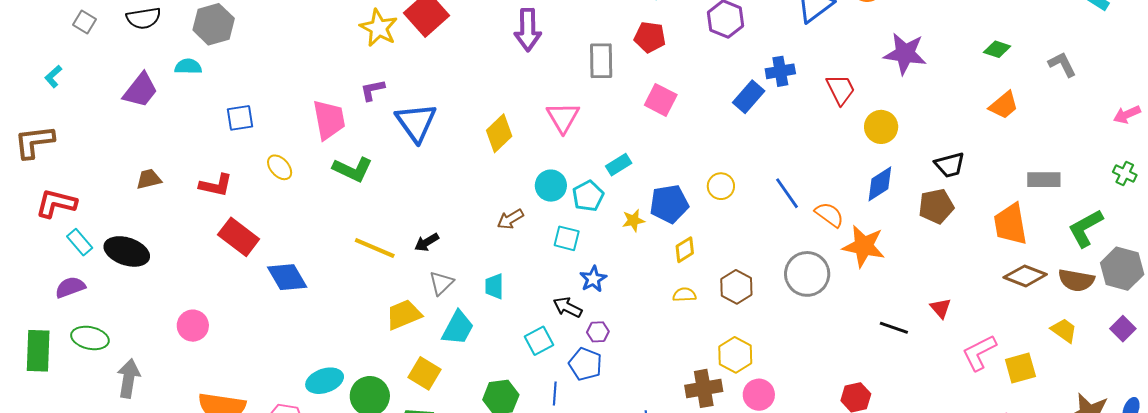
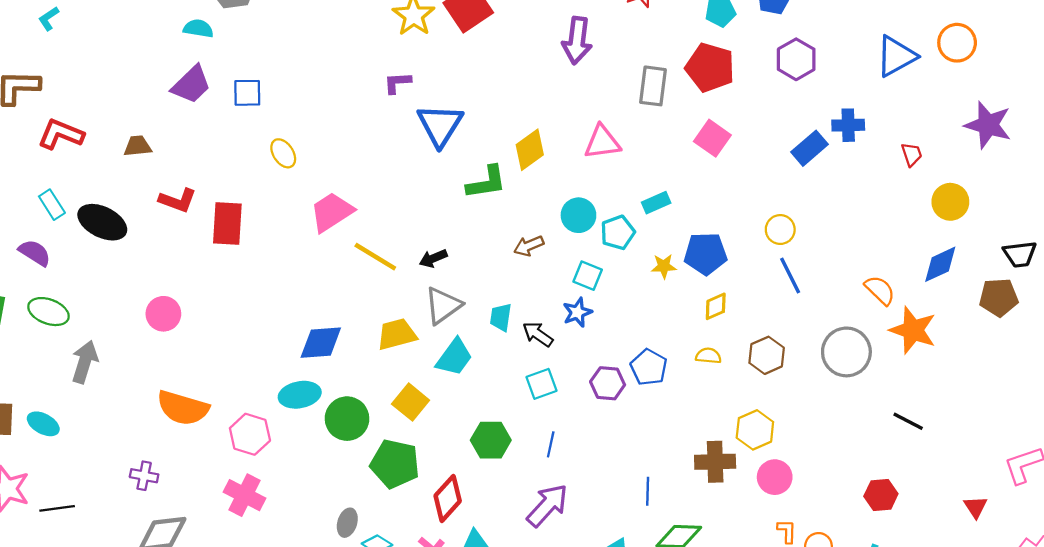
red pentagon: (650, 37) -> (710, 67), size x1.4
red trapezoid: (841, 89) -> (912, 154), size x0.7
purple trapezoid: (141, 90) -> (191, 85), moved
pink triangle: (563, 117) -> (602, 142), turned 45
pink trapezoid: (329, 120) -> (332, 212), moved, turned -120
green L-shape: (353, 169) -> (486, 182), moved, turned -42
red L-shape: (216, 185) -> (178, 200), moved
yellow circle: (721, 186) -> (780, 230), moved
blue line: (787, 193) -> (790, 275), moved
red L-shape: (56, 203) -> (61, 134), moved
red rectangle: (239, 237) -> (227, 223), turned 48
blue diamond: (287, 277) -> (321, 343), moved, turned -72
blue star: (593, 279) -> (577, 312), moved
gray triangle: (441, 283) -> (443, 305), size x1.4
purple semicircle: (70, 287) -> (35, 253), turned 44
black arrow: (568, 307) -> (538, 334), moved
red triangle: (941, 308) -> (976, 507), moved
black line: (894, 328) -> (908, 421), moved
purple hexagon: (598, 332) -> (608, 383), size x1.4
blue pentagon: (585, 364) -> (649, 367), moved

